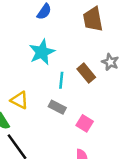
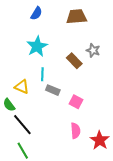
brown trapezoid: (93, 19) -> (76, 17), turned 100
cyan line: (61, 80) -> (42, 74), moved

